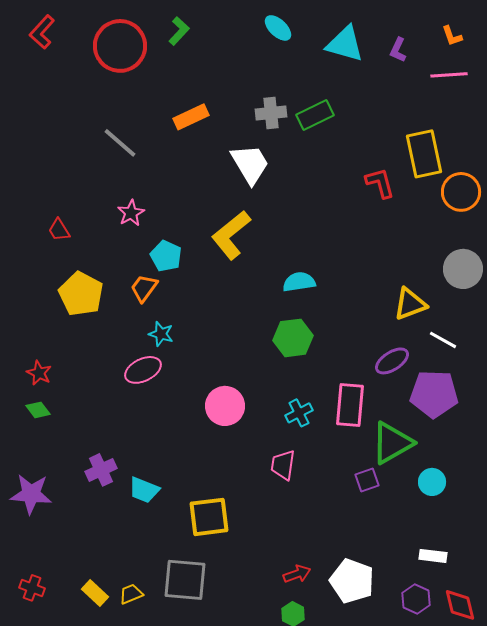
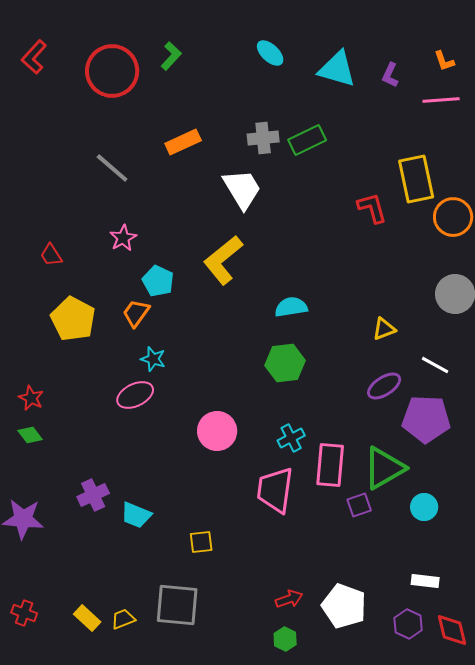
yellow triangle: (410, 304) -> (384, 329), moved, size x0.7
pink rectangle: (350, 405) -> (330, 465), moved
pink trapezoid: (283, 465) -> (275, 490), size x1.5
yellow square: (209, 517) -> (201, 542), size x0.6

